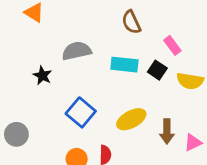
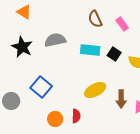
pink rectangle: (172, 45) -> (122, 24), moved
black star: (42, 75) -> (22, 47), moved, size x1.5
blue square: (81, 112) -> (41, 87), moved

